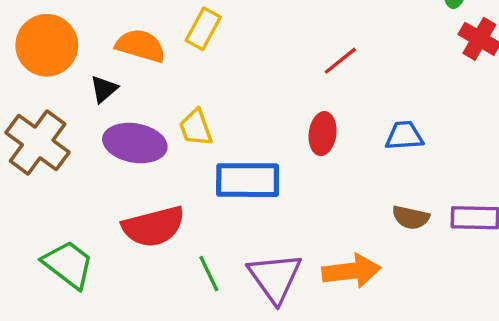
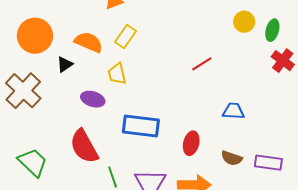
yellow trapezoid: (196, 128) -> (117, 74), moved
red ellipse: (323, 134) -> (191, 143), moved
purple ellipse: (135, 143) -> (93, 99), moved, size x0.7
red semicircle: (154, 227) -> (84, 146), turned 69

